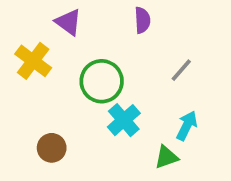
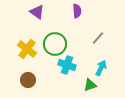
yellow cross: (33, 61) -> (27, 49), moved
cyan cross: (124, 120) -> (67, 65), turned -30

